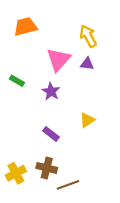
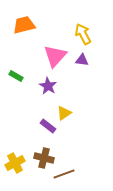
yellow triangle: (87, 120) -> (64, 113), moved

